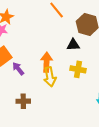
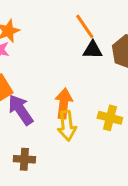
black triangle: (73, 45) -> (93, 50), moved
purple arrow: (18, 69) -> (20, 110), size x1.5

